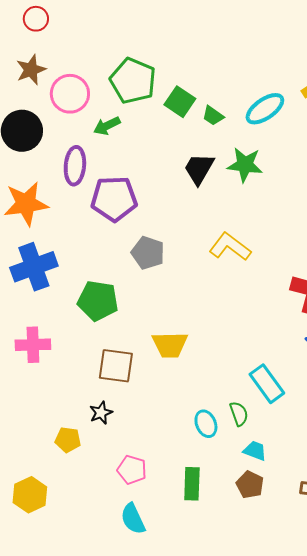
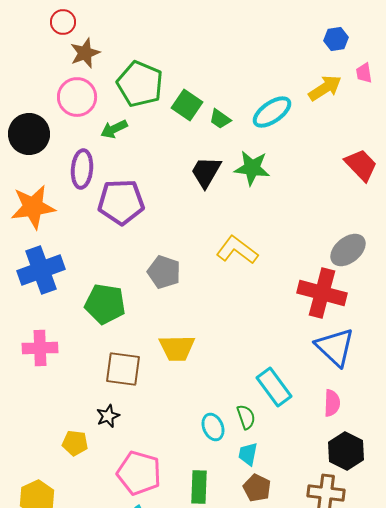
red circle: (36, 19) -> (63, 22), moved
brown star: (31, 70) -> (85, 53), moved
gray pentagon: (148, 253) -> (164, 272), moved
cyan trapezoid: (255, 451) -> (248, 454), moved, turned -100
pink pentagon: (132, 470) -> (139, 473), size x1.5

